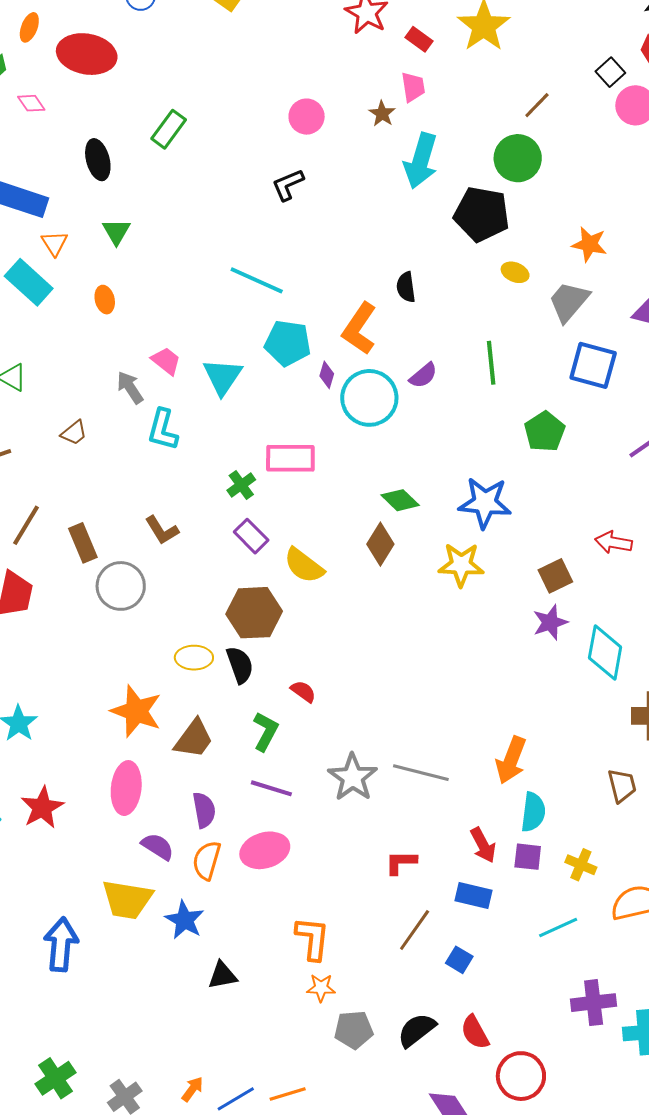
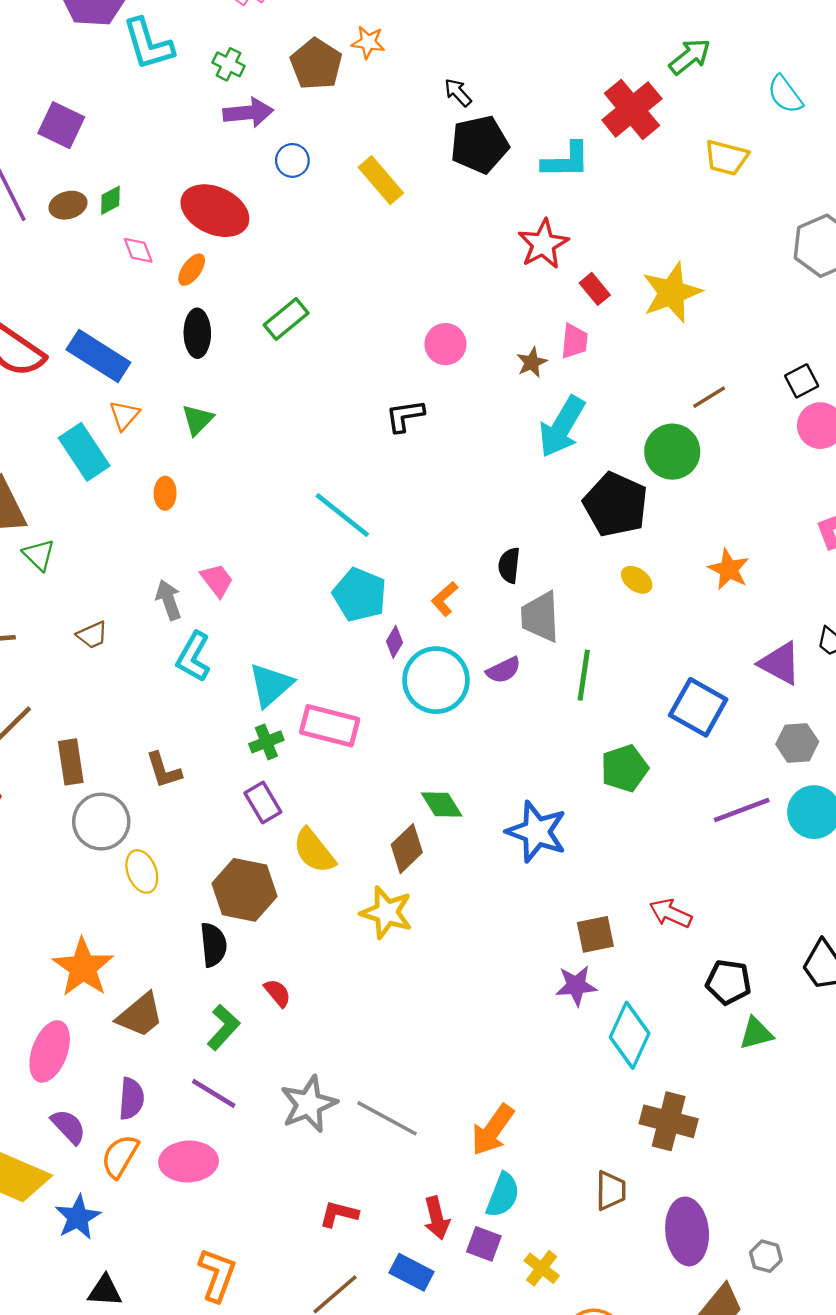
orange ellipse: (29, 27) -> (192, 270), moved
gray trapezoid: (569, 302) -> (540, 617), moved, turned -57
orange L-shape: (359, 329) -> (445, 599), size x0.6
cyan triangle: (223, 377) -> (271, 685), moved
yellow star: (461, 565) -> (387, 913), moved
yellow ellipse: (194, 658) -> (142, 871), moved, turned 54

